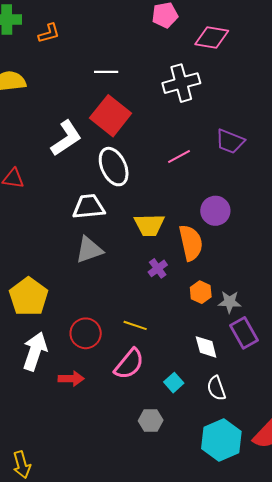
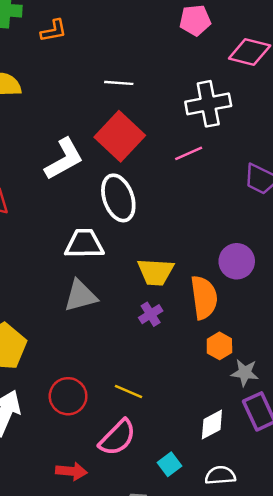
pink line: (179, 156) -> (189, 153), moved
purple cross: (158, 268) -> (151, 314), moved
orange hexagon: (201, 292) -> (219, 346), moved
white diamond: (206, 347) -> (212, 425), turned 72
red arrow: (71, 379) -> (71, 471), moved
white semicircle: (216, 388) -> (220, 475), turned 100

